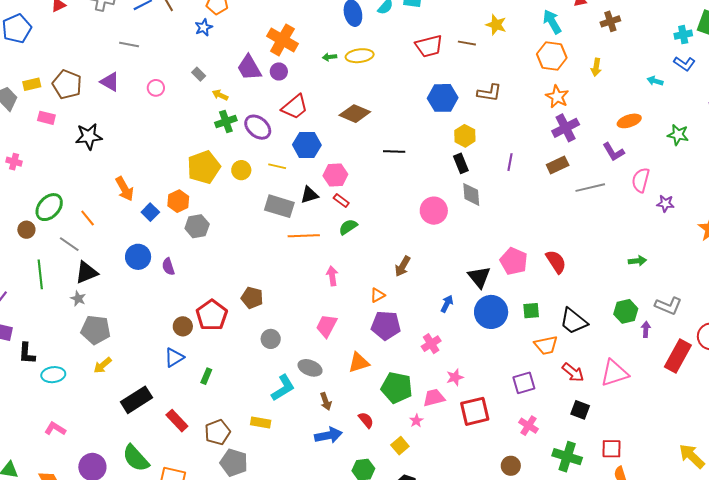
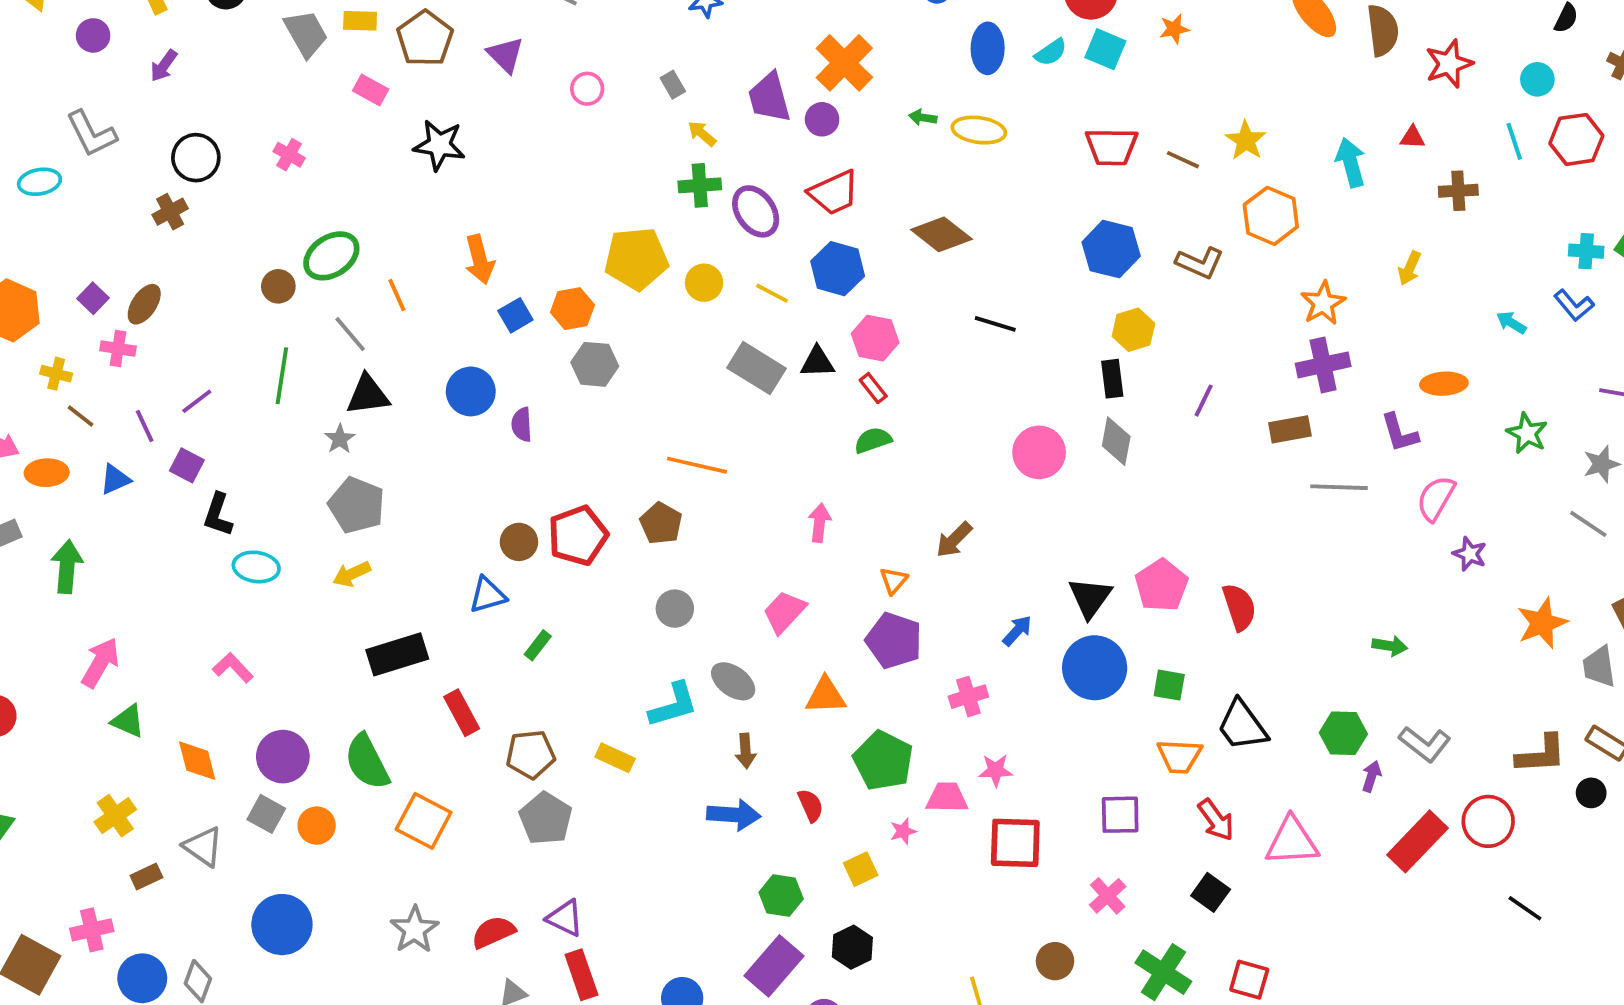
orange hexagon: (552, 56) -> (1271, 216), moved
orange line: (304, 236) -> (697, 465), moved
orange triangle: (378, 295) -> (894, 581), turned -35

